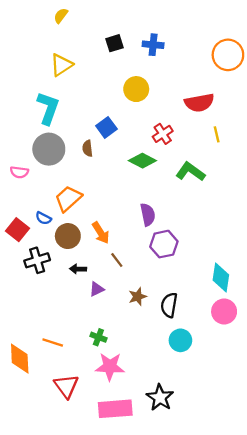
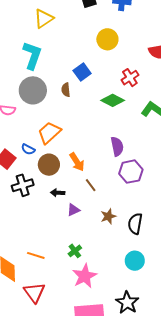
green cross: (98, 337) -> (75, 251), turned 32
cyan circle: (180, 340) -> (135, 261), moved
pink star: (110, 367) -> (85, 276), turned -30
red triangle: (66, 386) -> (34, 292), moved

